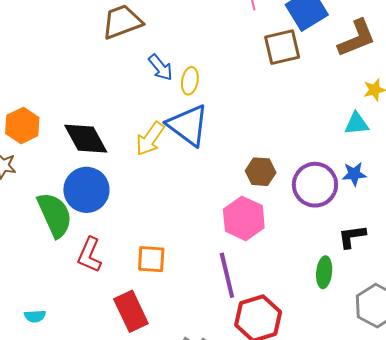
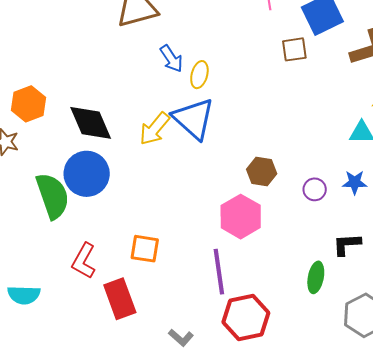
brown square: (282, 47) -> (294, 49), size x0.7
purple circle: (315, 185) -> (315, 189), size x0.5
red L-shape: (90, 255) -> (84, 261), moved
cyan semicircle: (35, 316) -> (24, 295), size x1.5

